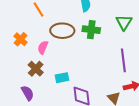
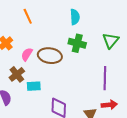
brown ellipse: (62, 31) -> (50, 56), moved
cyan rectangle: (62, 78) -> (34, 86), moved

